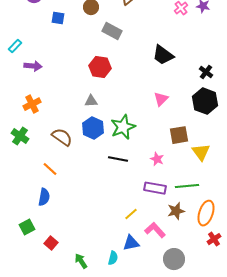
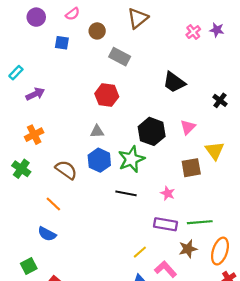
purple arrow: (33, 66) -> (35, 94), turned -30
pink triangle: (161, 99) -> (188, 127), moved
black hexagon: (205, 101) -> (152, 131), moved
yellow triangle: (201, 152) -> (215, 151), moved
blue semicircle: (44, 197) -> (47, 234), turned 108

